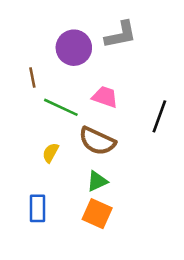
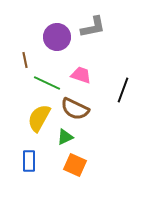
yellow semicircle: (51, 153) -> (39, 118), size x1.8
green triangle: (97, 181) -> (65, 137), moved

